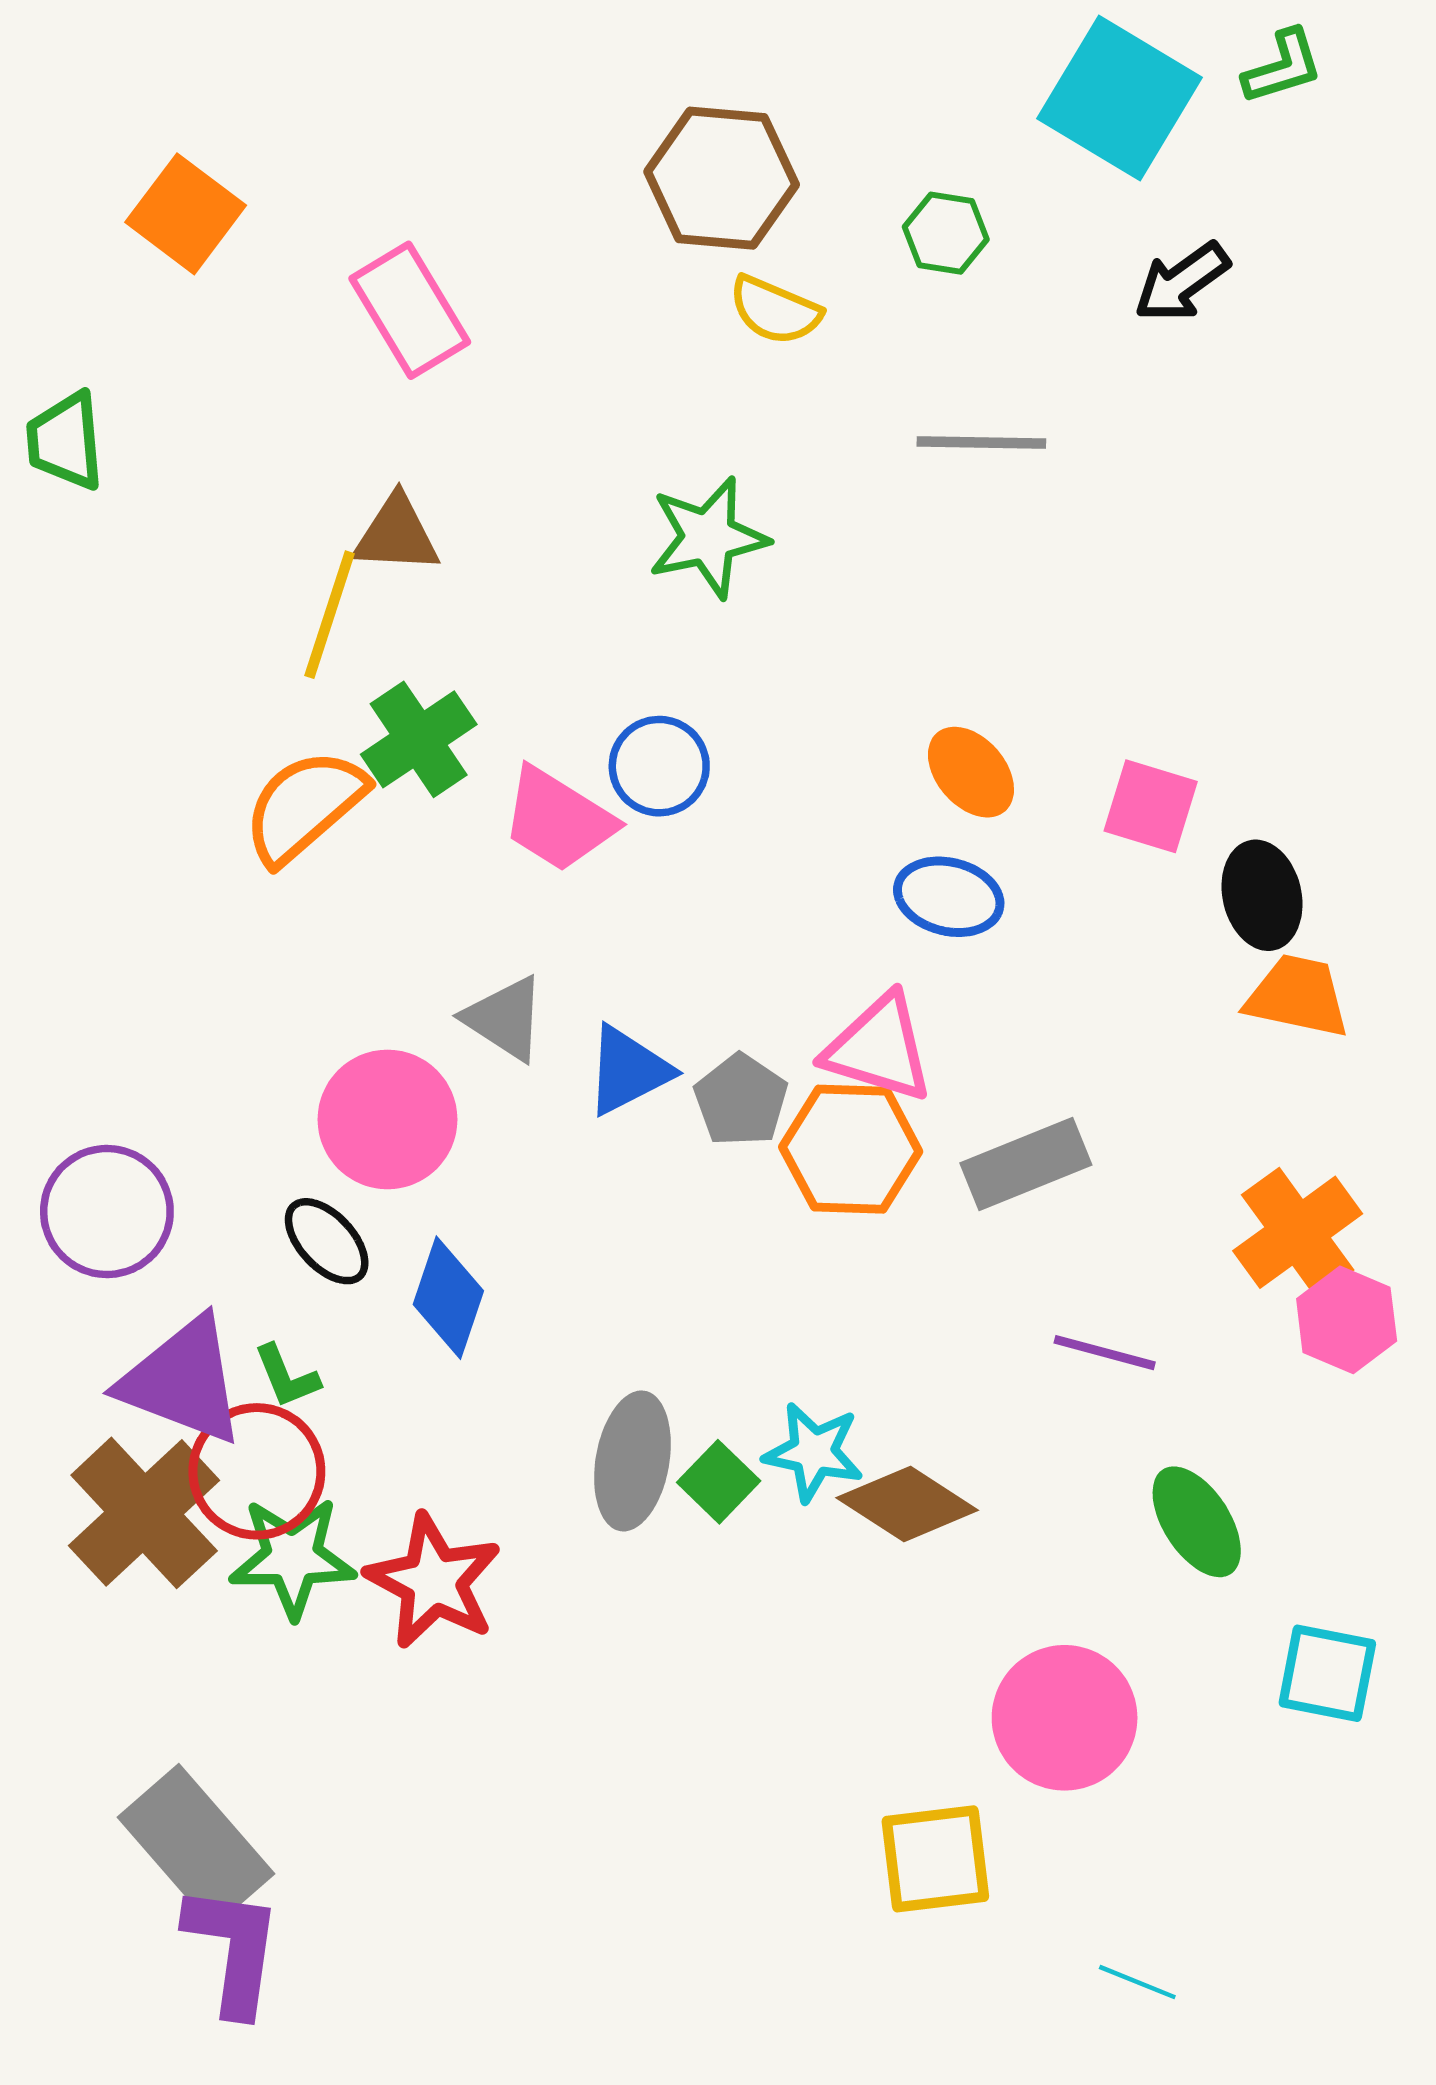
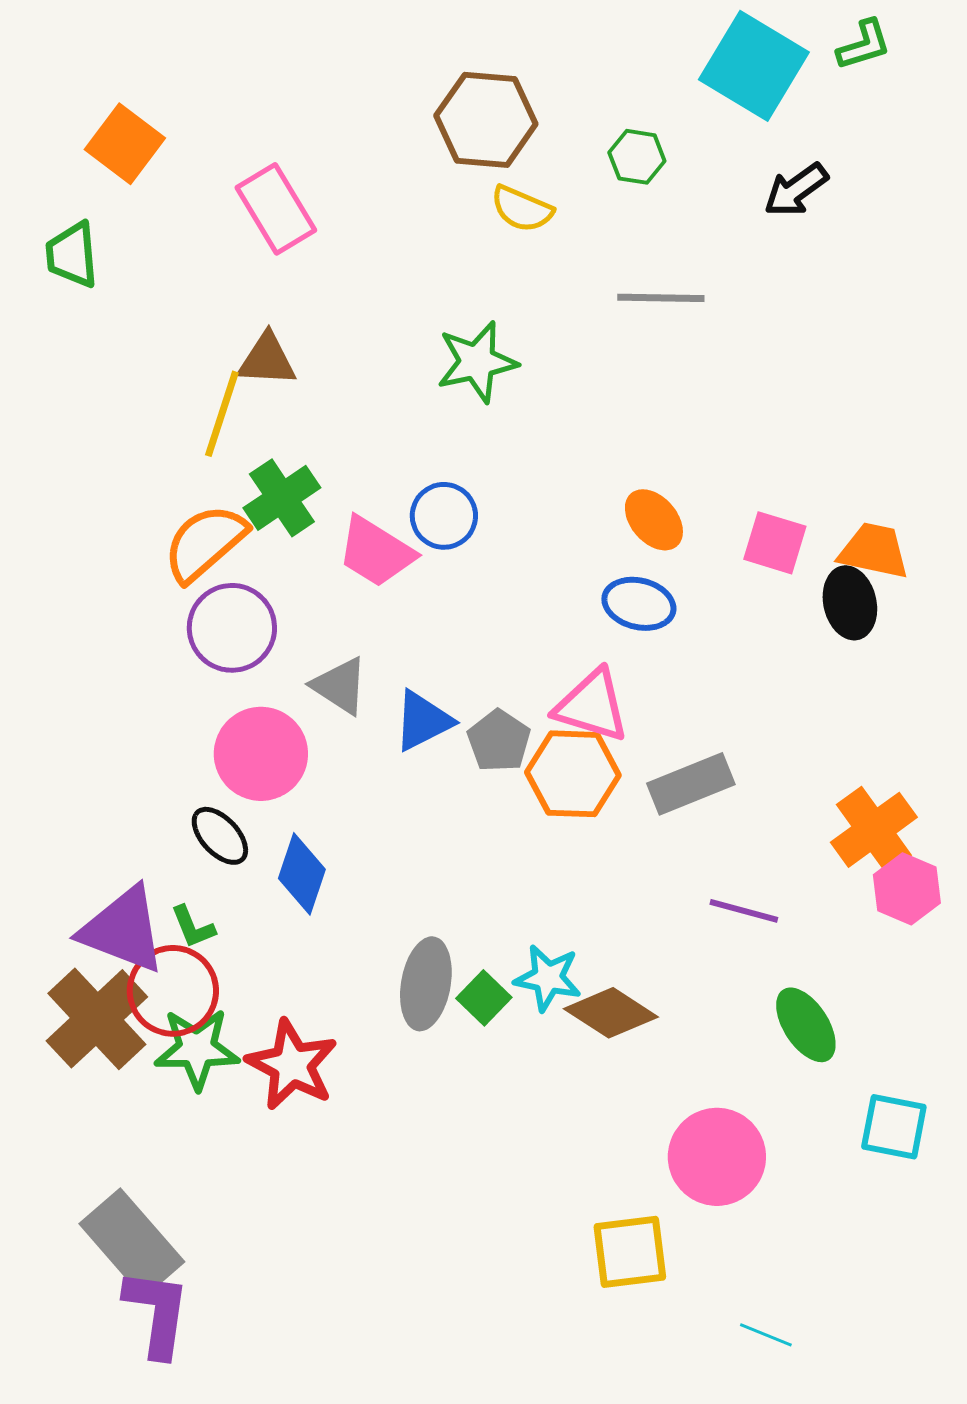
green trapezoid: (65, 441) -> (72, 255), moved
orange trapezoid: (1298, 996) -> (874, 551), moved
purple circle: (107, 1212) -> (232, 628), moved

